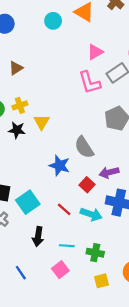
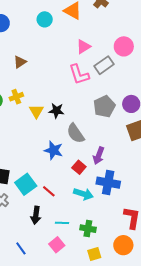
brown triangle: (16, 68) -> (20, 62), moved
black star: (17, 130) -> (56, 111), moved
purple arrow: (109, 172) -> (99, 156), turned -54
red line: (64, 209) -> (49, 191), moved

